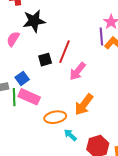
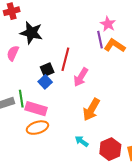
black star: (34, 21) -> (31, 33), turned 30
blue square: (22, 78) -> (45, 82), moved
green line: (14, 97) -> (21, 99), moved
orange ellipse: (55, 117) -> (37, 128), moved

